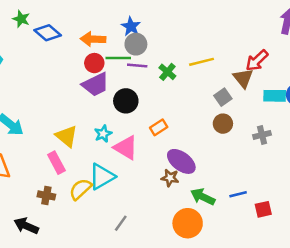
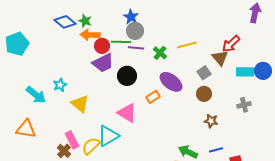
green star: (21, 19) -> (85, 21), moved
orange arrow: (93, 39) -> (90, 35), moved
cyan star: (103, 134) -> (60, 85), moved
gray cross: (262, 135) -> (244, 105), moved
purple ellipse: (181, 161) -> (171, 82), moved
pink rectangle: (56, 163) -> (72, 140), moved
brown star: (170, 178) -> (211, 121), moved
brown cross: (46, 195) -> (64, 151), turned 32

